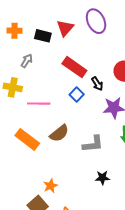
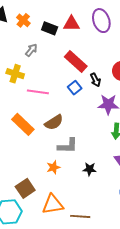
red triangle: (65, 28) -> (71, 24), turned 42
orange cross: (14, 31) -> (23, 20), turned 32
gray L-shape: (93, 144) -> (68, 146), moved
orange star: (50, 186) -> (53, 167), moved

